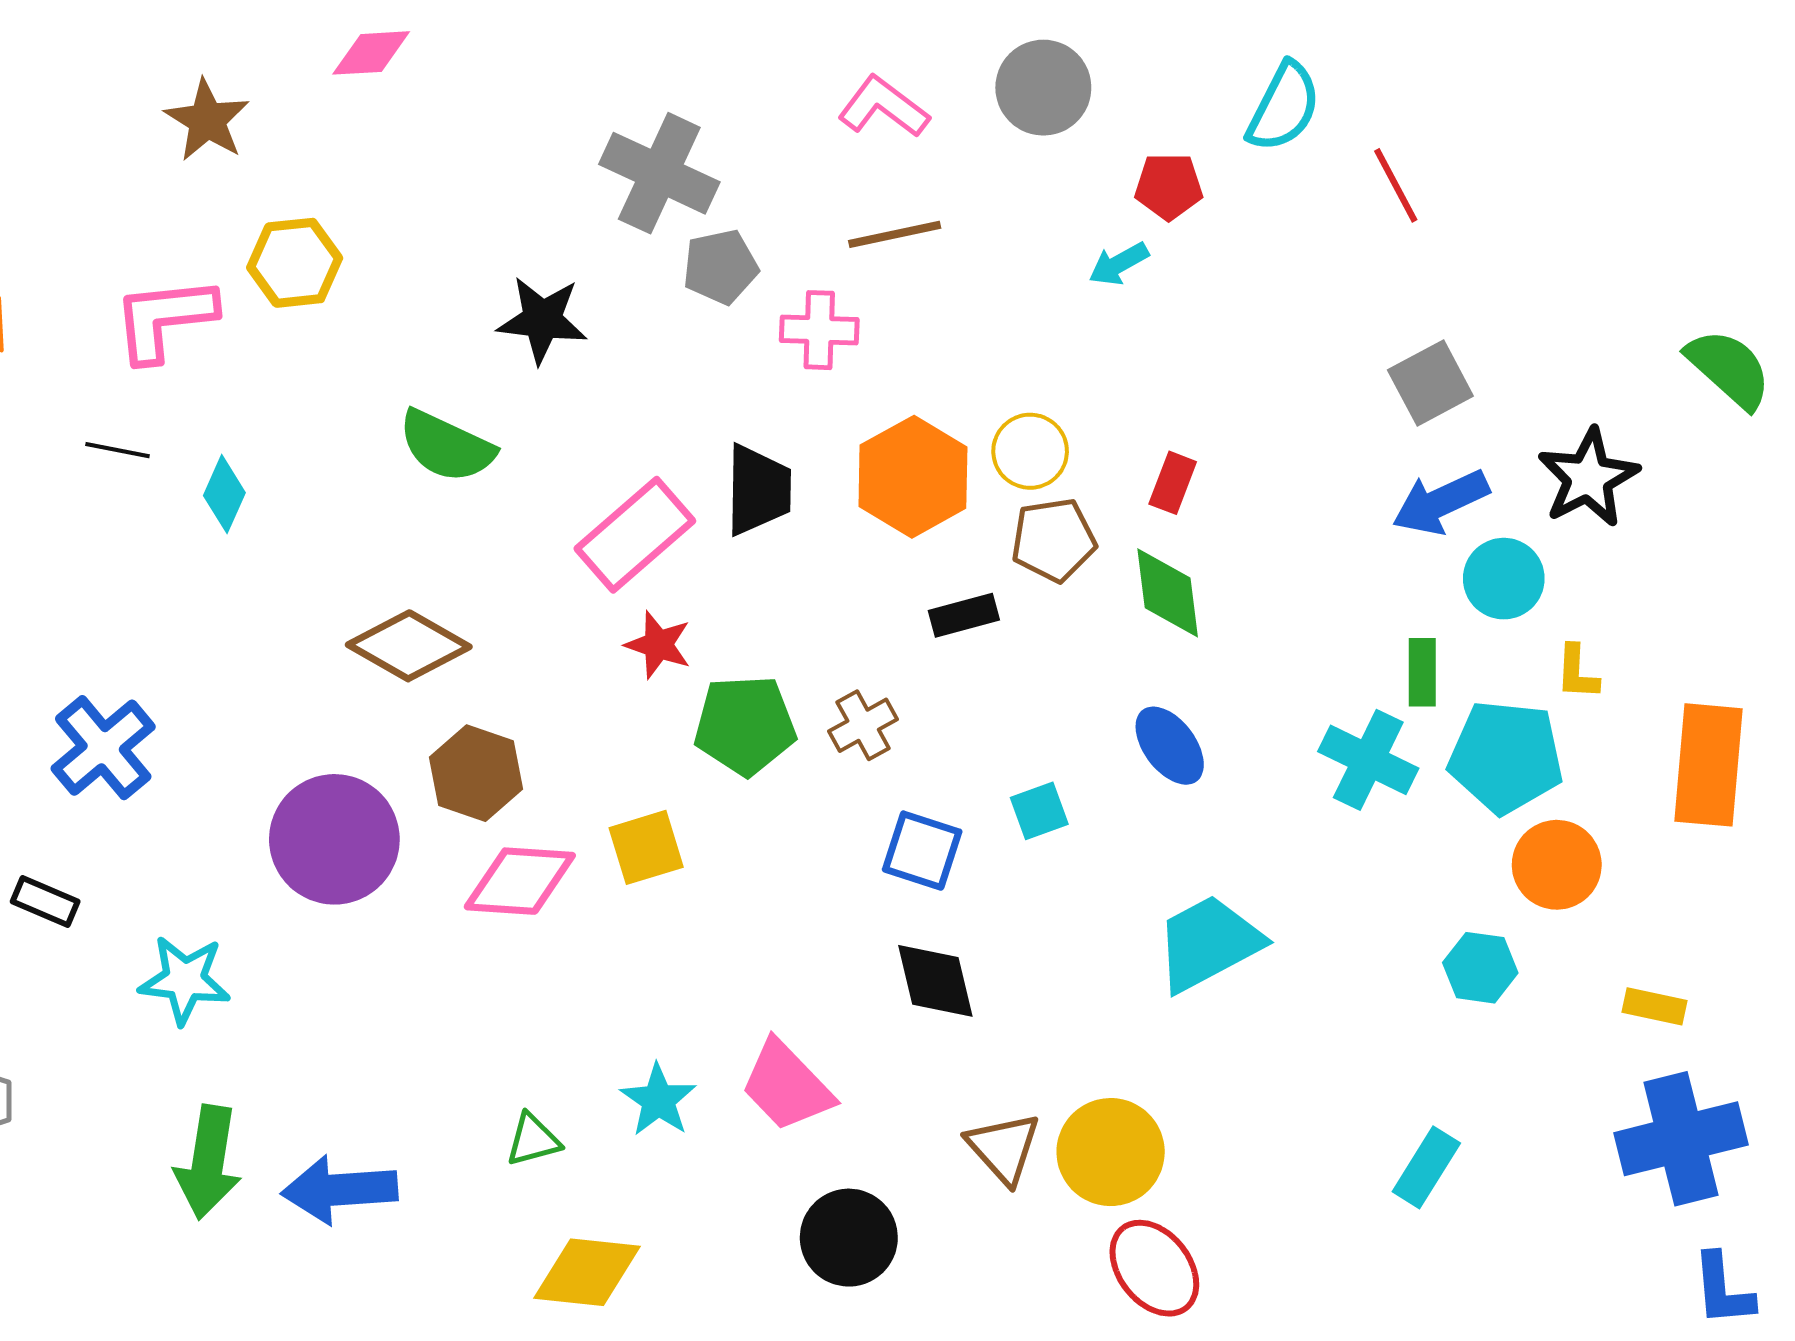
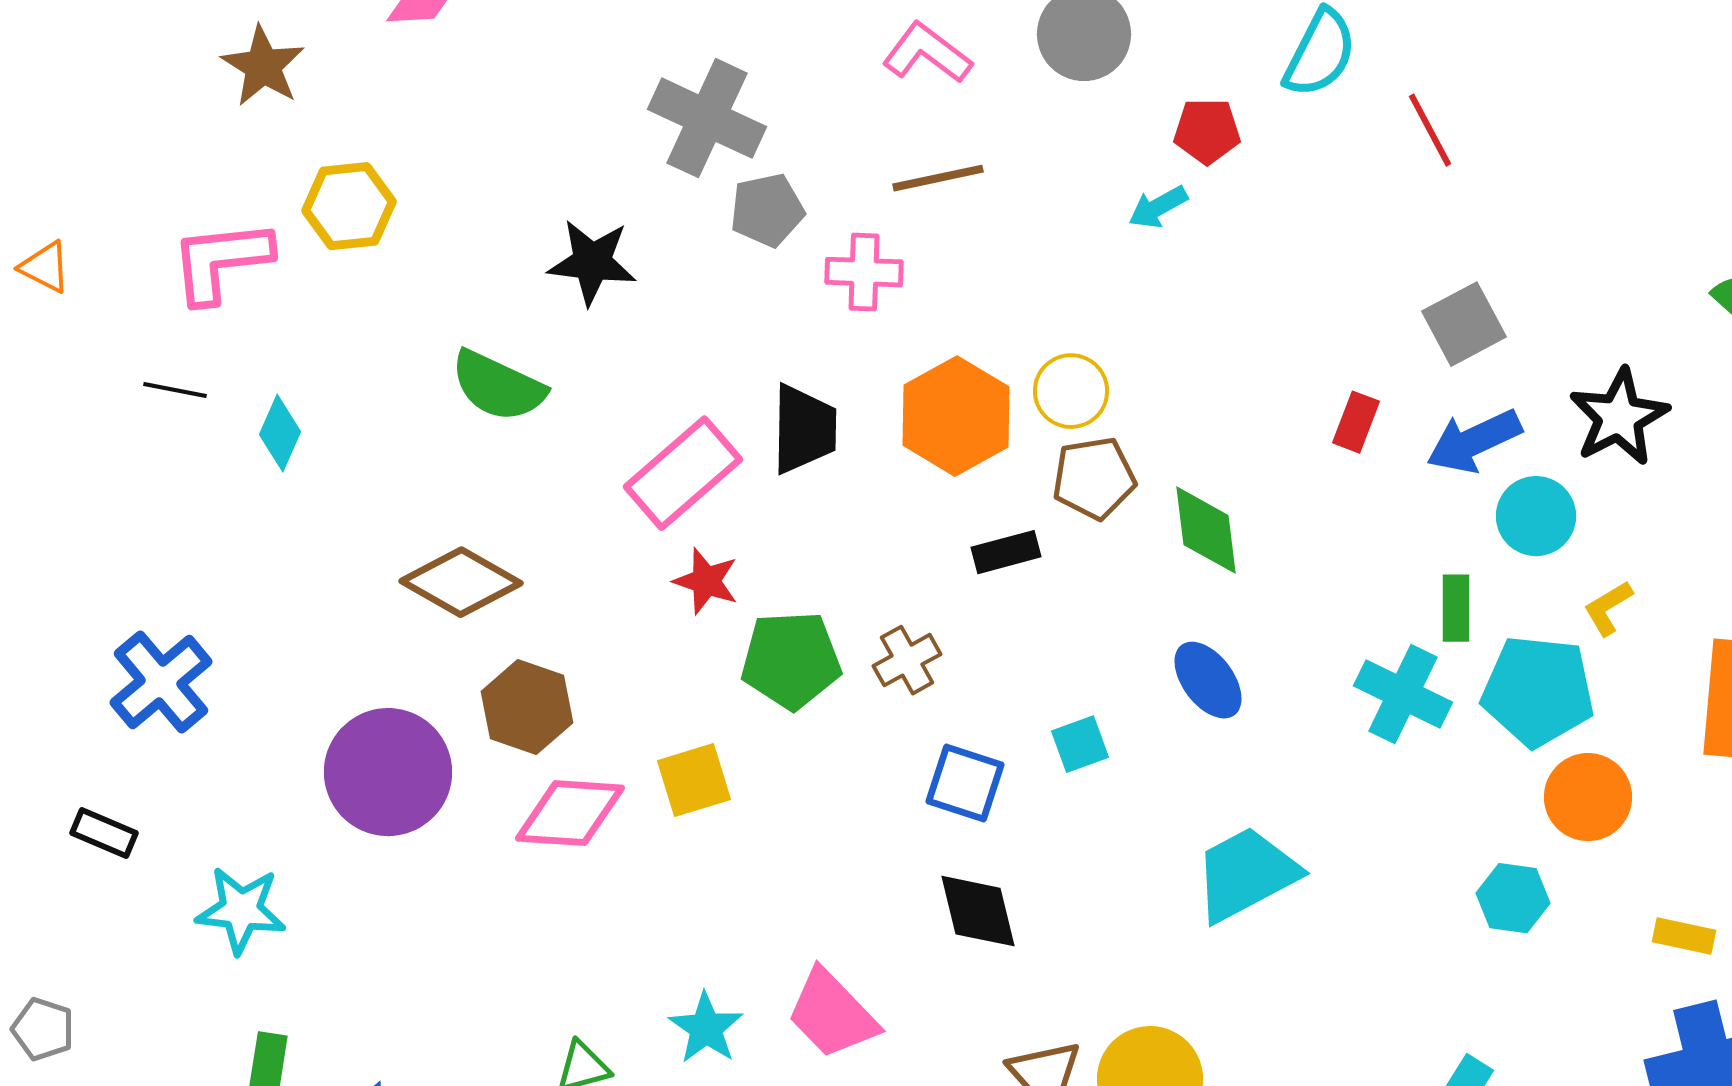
red rectangle: (1173, 483) -> (1356, 422), moved
yellow L-shape: (1577, 672) -> (1608, 608), turned 56

